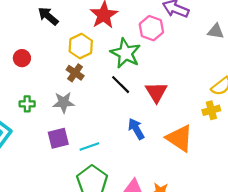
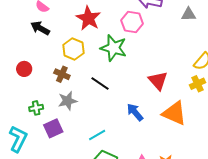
brown cross: (75, 73) -> (62, 74), moved
black line: (121, 85) -> (100, 83), moved
red triangle: (156, 92) -> (158, 81), moved
purple square: (58, 138) -> (53, 128), moved

